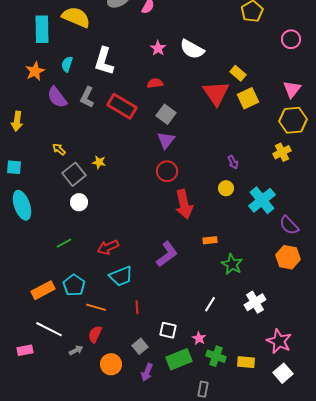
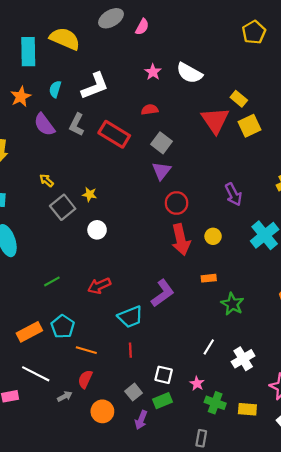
white L-shape: (104, 61) -> (95, 86), turned -128
purple arrow: (233, 162) -> (233, 194), size x1.5
red circle: (167, 171) -> (177, 203), moved
yellow circle: (226, 188) -> (213, 236), moved
white circle: (79, 202) -> (97, 230), moved
cyan trapezoid: (121, 276) -> (130, 317), moved
white cross: (255, 302) -> (243, 359), moved
green rectangle: (179, 359) -> (163, 401), moved, size x0.7

